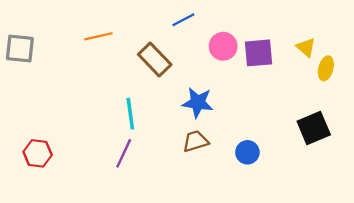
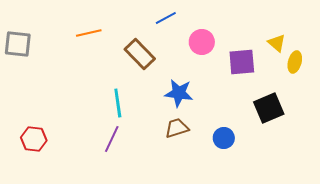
purple square: (258, 53) -> (242, 62), moved
black square: (314, 128) -> (269, 108), moved

